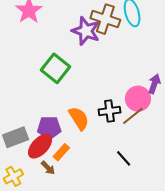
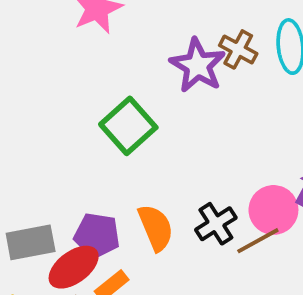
brown cross: (105, 19) -> (238, 49), size x0.7
black cross: (110, 111) -> (216, 224), turned -35

